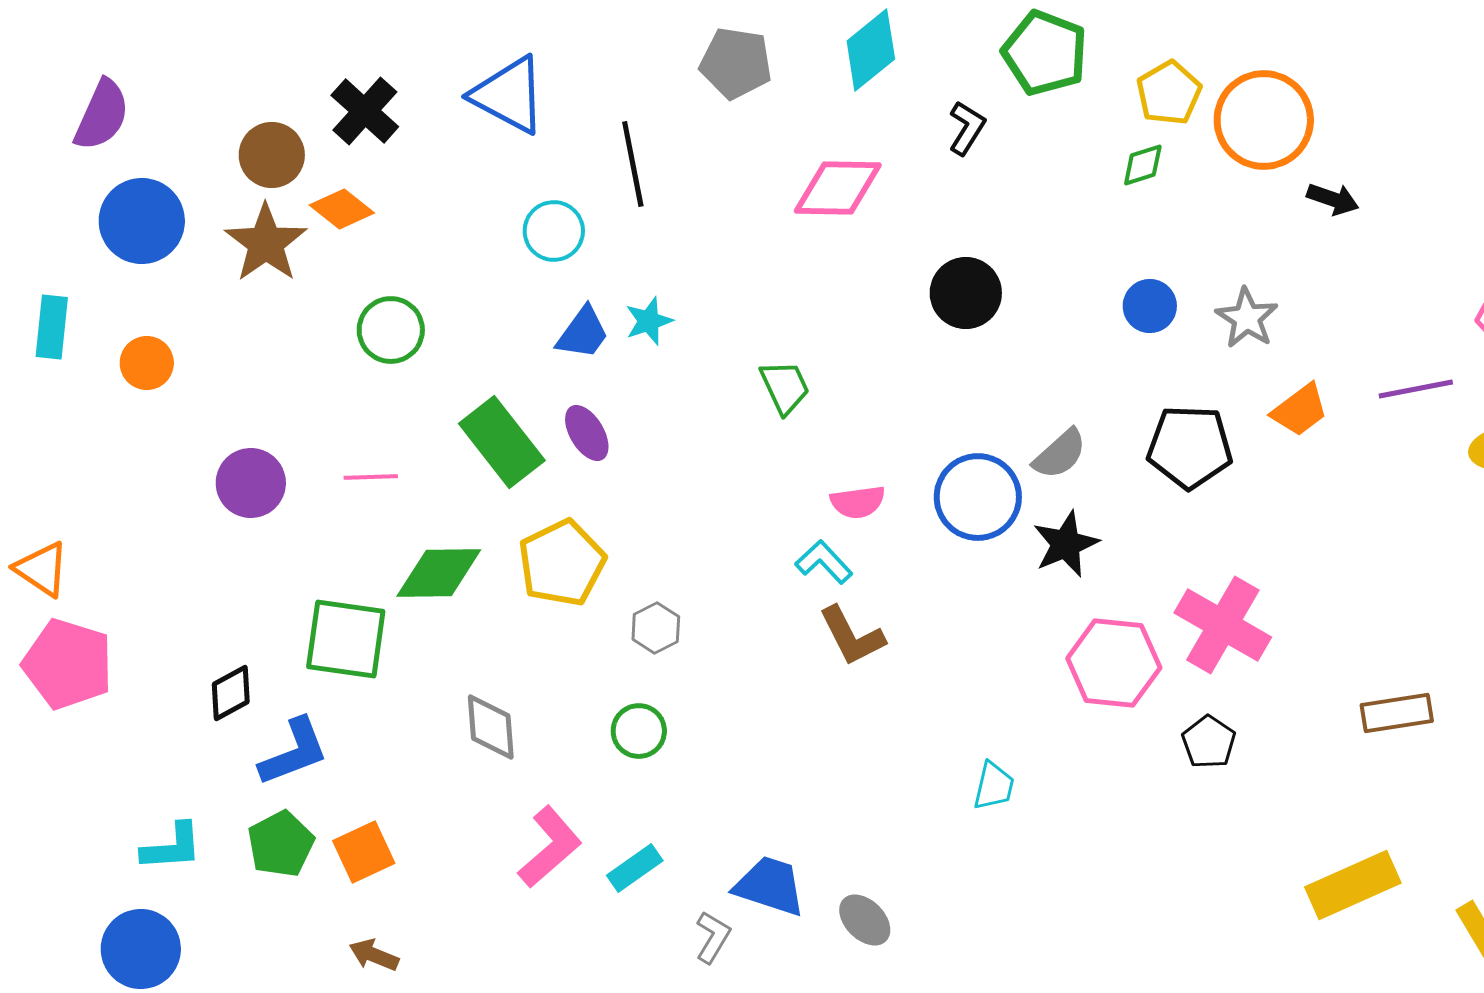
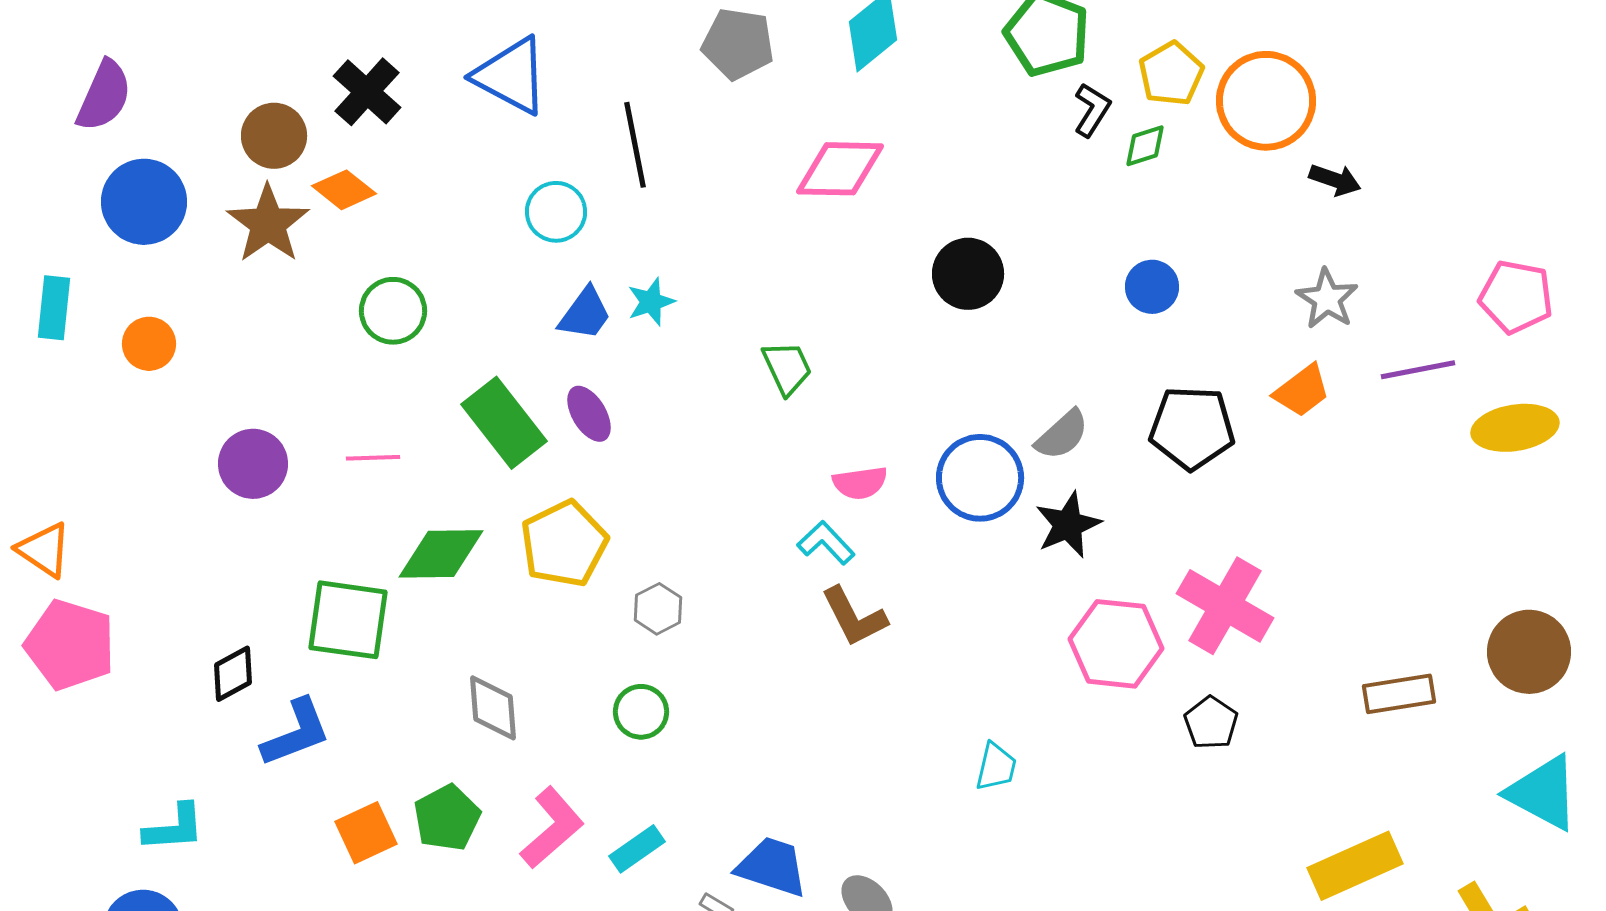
black L-shape: (967, 128) -> (1092, 110), moved
gray star: (1247, 318) -> (1327, 299), moved
green pentagon: (281, 844) -> (447, 818), moved

